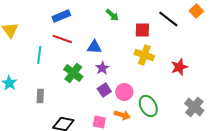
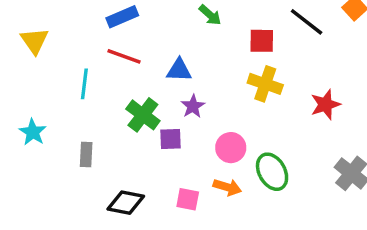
purple square: (104, 90) -> (170, 139), moved, turned 32

